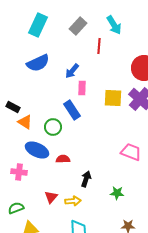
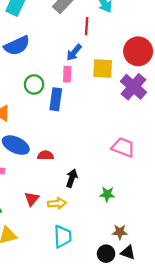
blue arrow: (72, 71) -> (74, 52), moved
yellow square: (113, 98) -> (103, 68), moved
blue rectangle: (72, 110) -> (56, 99), turned 42
green circle: (53, 127) -> (34, 84), moved

